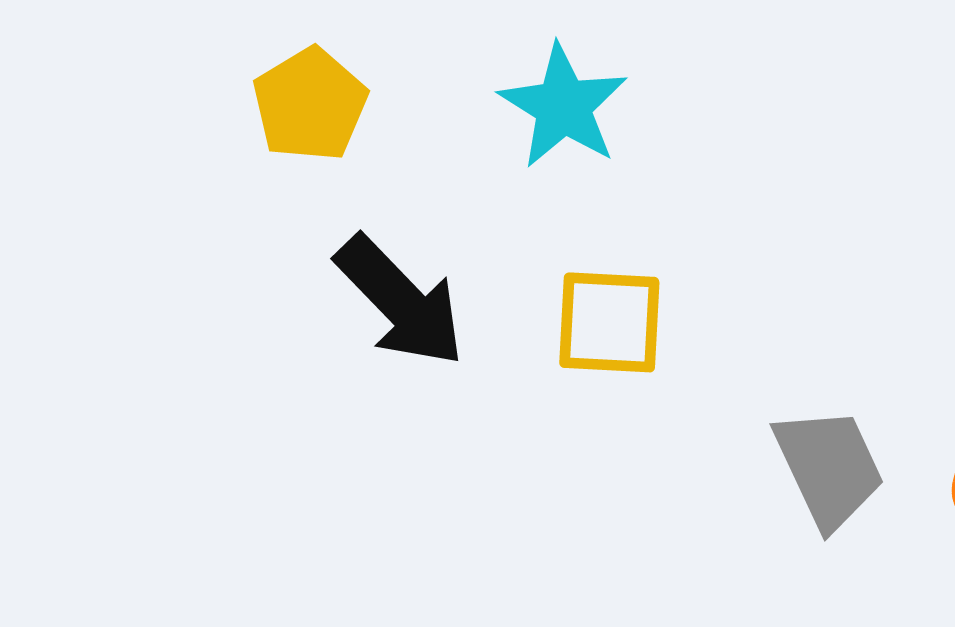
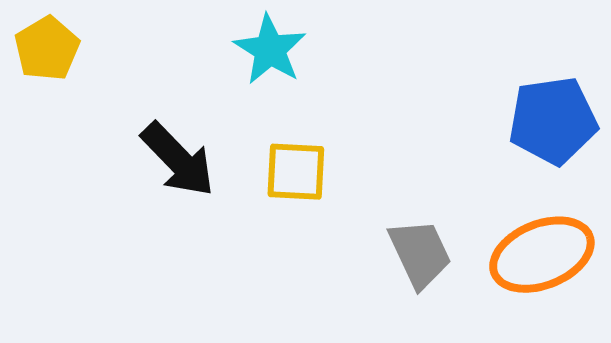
yellow pentagon: (310, 105) -> (47, 49), moved

